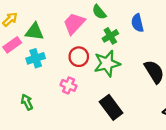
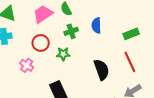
green star: (107, 63) -> (63, 54), size x0.6

